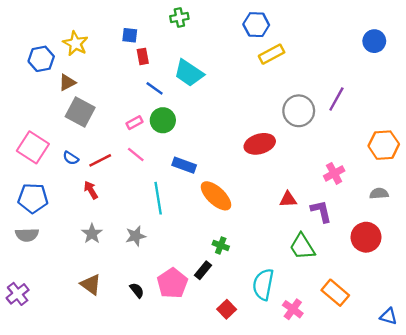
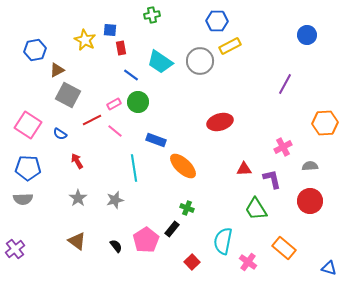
blue circle: (374, 41) -> (307, 35), moved
yellow star: (75, 43) -> (85, 40), moved
gray circle: (299, 111) -> (200, 61), moved
red line: (100, 160) -> (92, 120), moved
gray semicircle: (379, 193) -> (310, 166), moved

